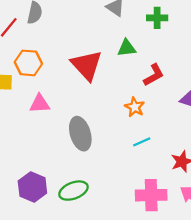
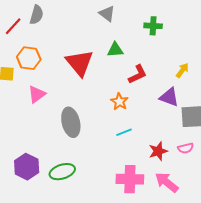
green cross: (157, 18) -> (153, 26), moved
pink triangle: (40, 104) -> (37, 94), turned -36

